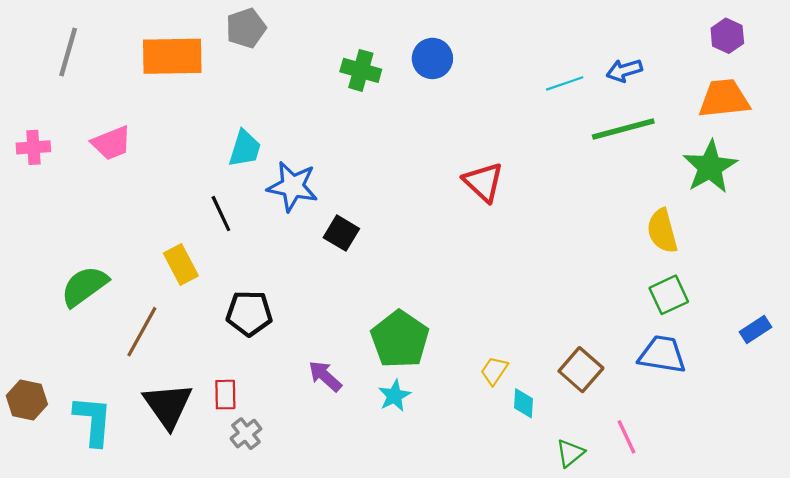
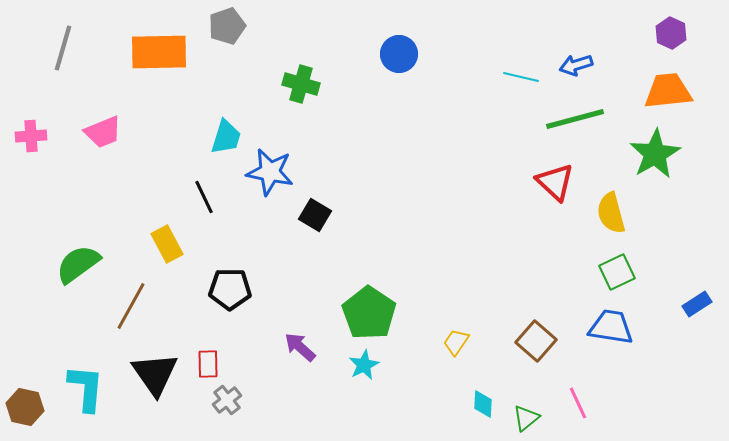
green cross: (361, 70) -> (301, 84), moved
cyan line: (565, 83) -> (521, 77), turned 32
red triangle: (483, 182) -> (555, 182), moved
brown hexagon: (27, 400) -> (25, 407), moved
cyan diamond: (523, 403) -> (483, 404), moved

